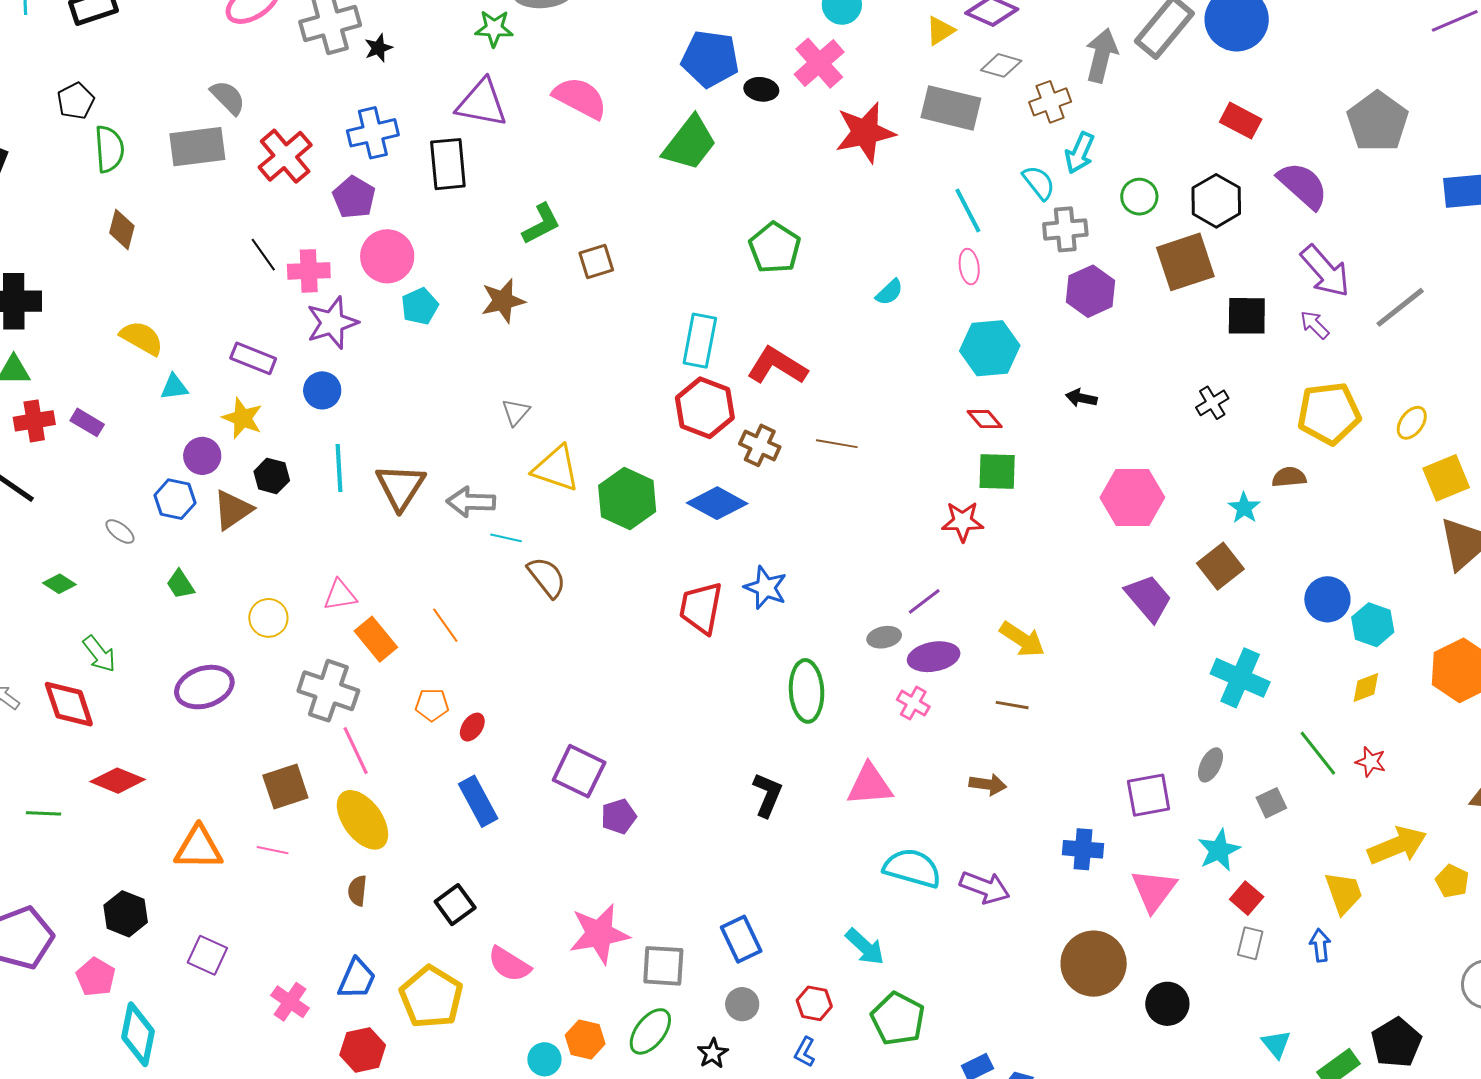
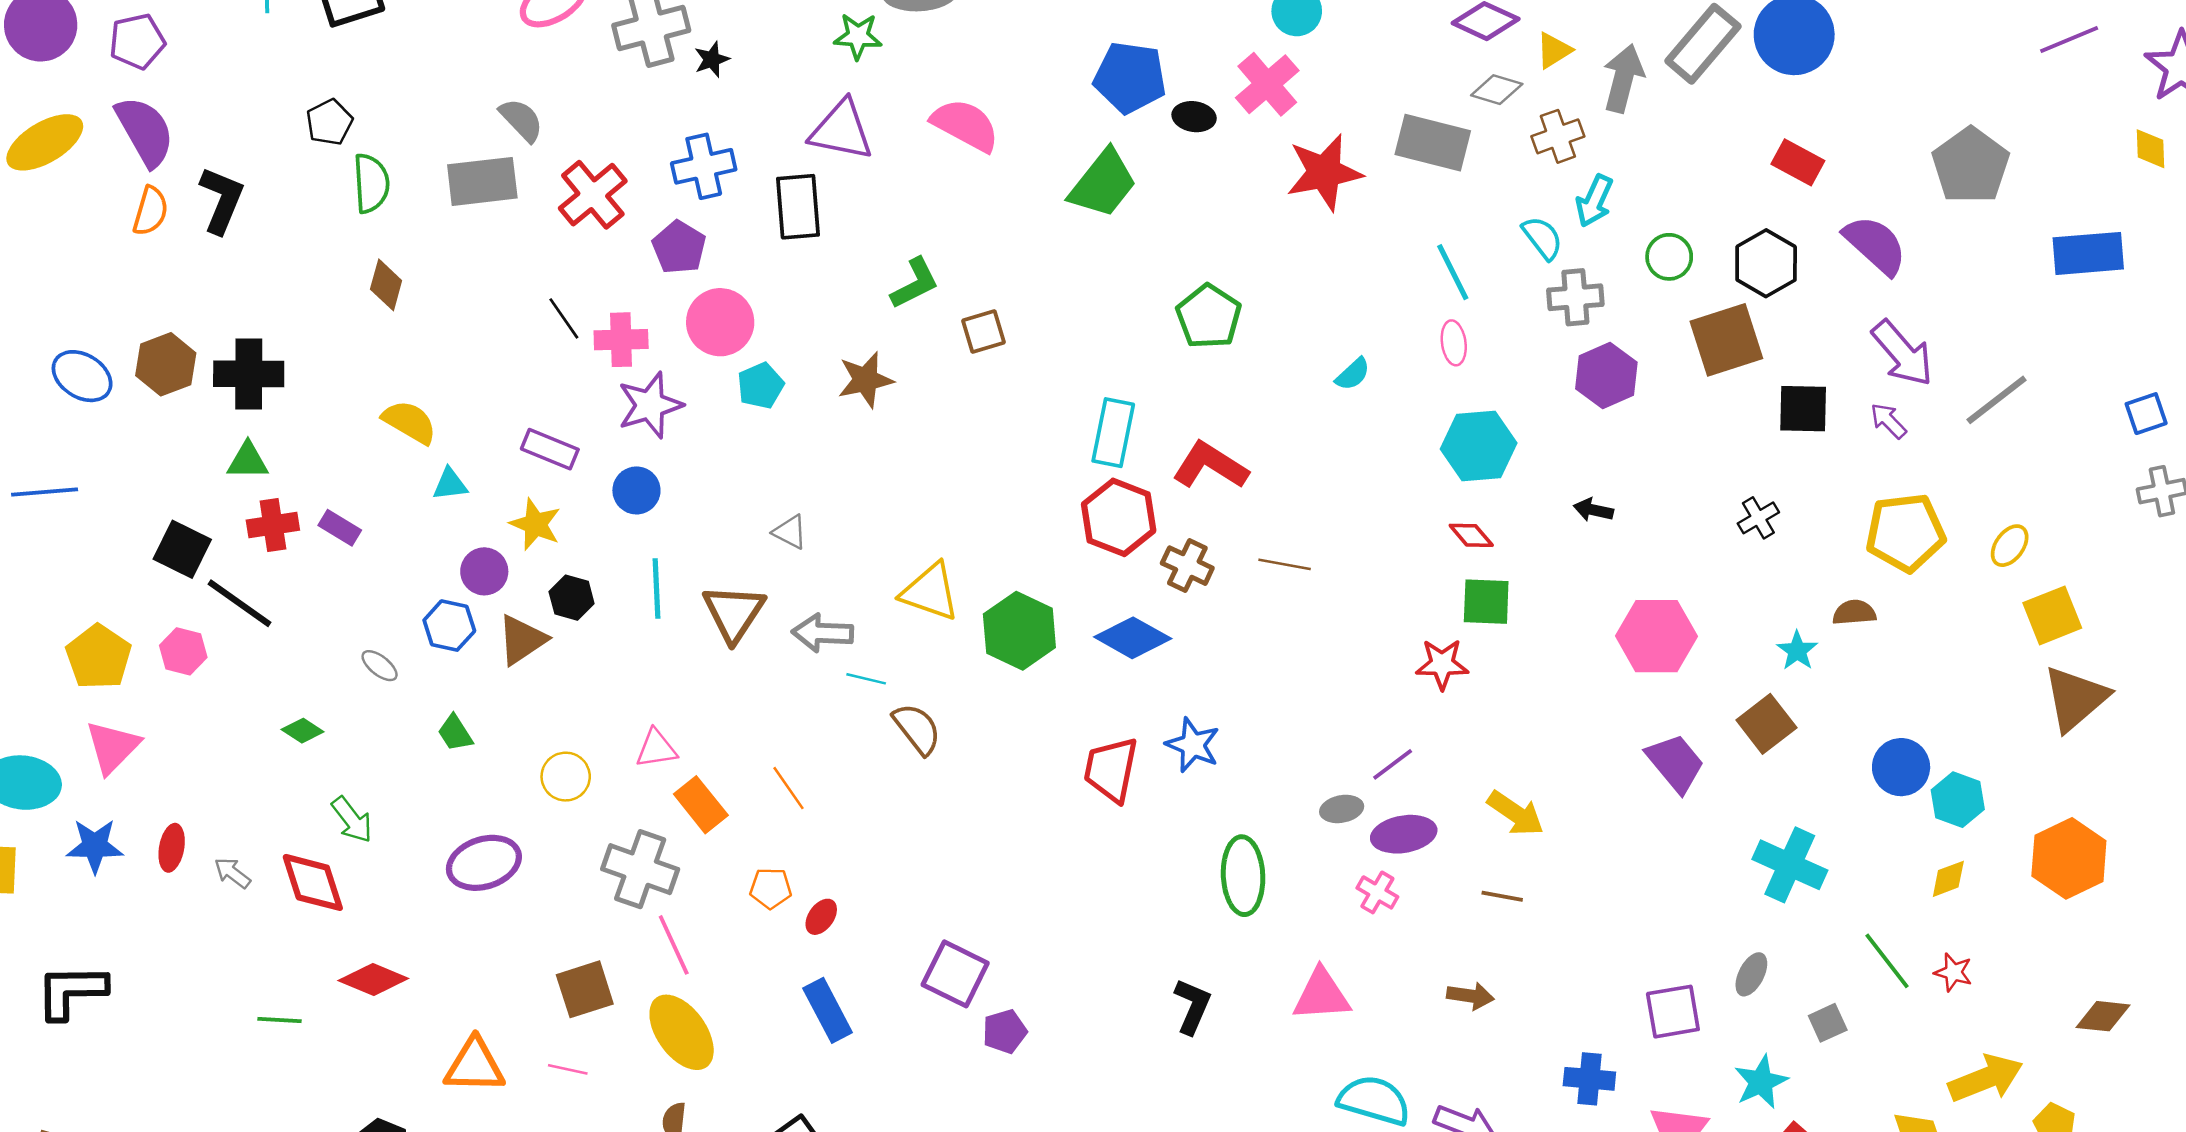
yellow triangle: (940, 31) -> (1554, 50), moved
gray triangle: (516, 412) -> (790, 532), moved, turned -44

